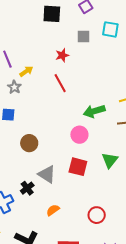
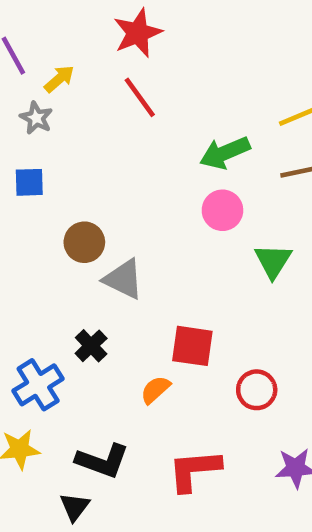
red star: (62, 55) -> (138, 33), size x1.5
pink circle: (79, 135) -> (222, 210), moved
red square: (78, 167) -> (192, 346), moved
gray triangle: (47, 174) -> (123, 279), moved

